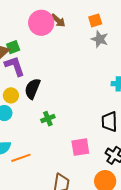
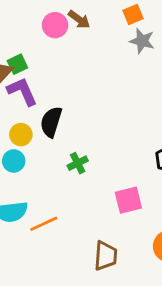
pink circle: (41, 23) -> (55, 25), size x0.7

